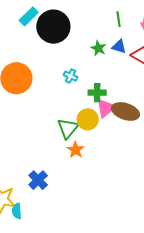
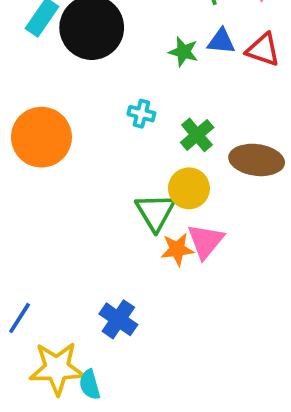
green cross: (97, 93) -> (197, 135), turned -30
pink triangle: (106, 108) -> (206, 241), moved
orange star: (76, 150) -> (177, 249), turned -30

